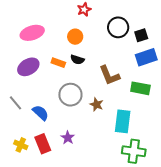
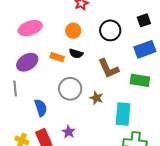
black circle: (118, 27) -> (110, 30), moved
black square: (141, 35) -> (144, 20), moved
gray line: (16, 103) -> (15, 89), moved, turned 35
blue semicircle: (41, 113) -> (41, 108), turned 30

